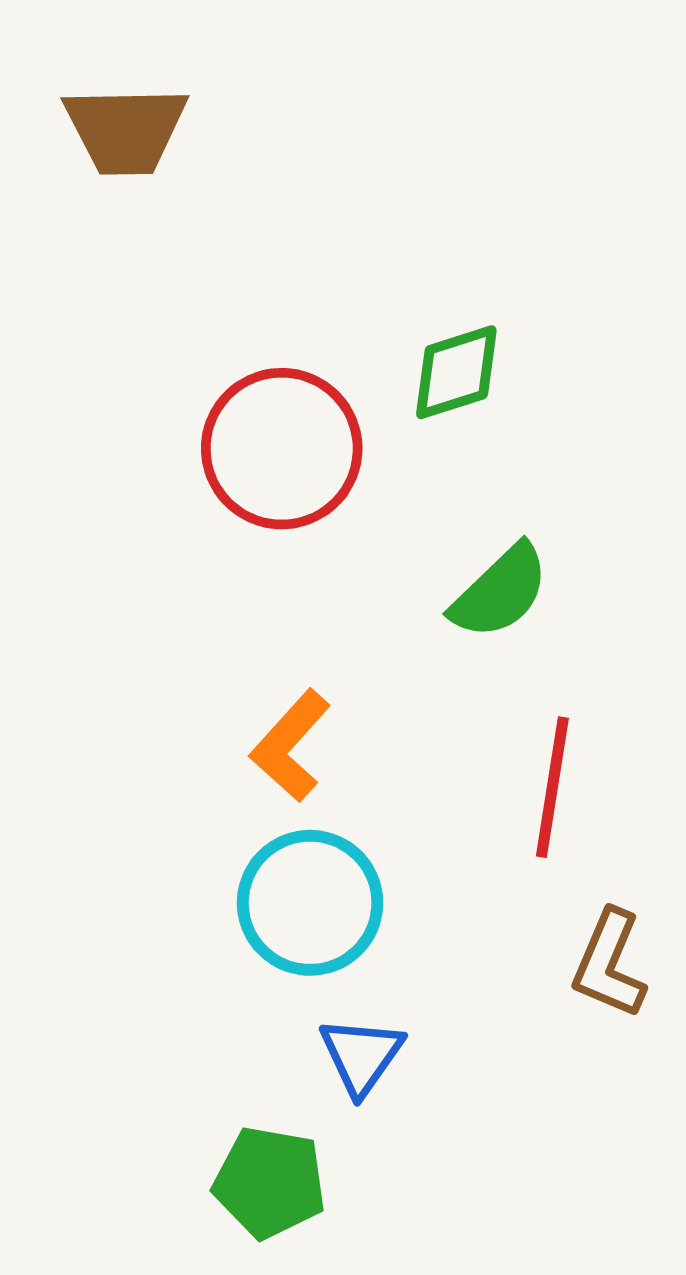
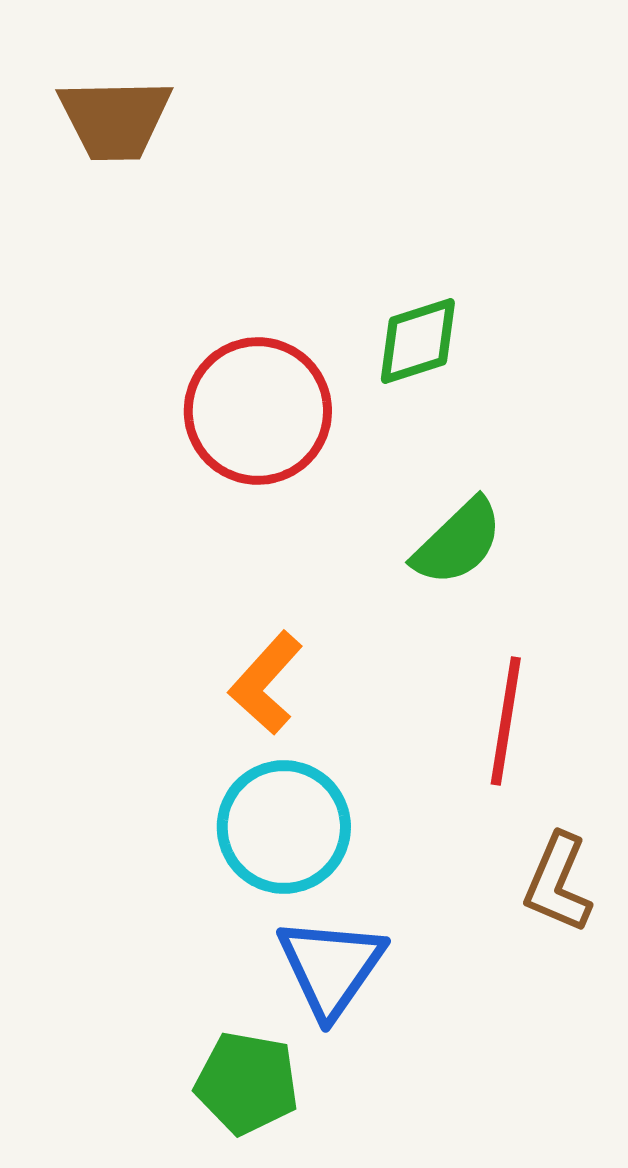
blue triangle: (361, 1056) -> (331, 967), size x1.4

